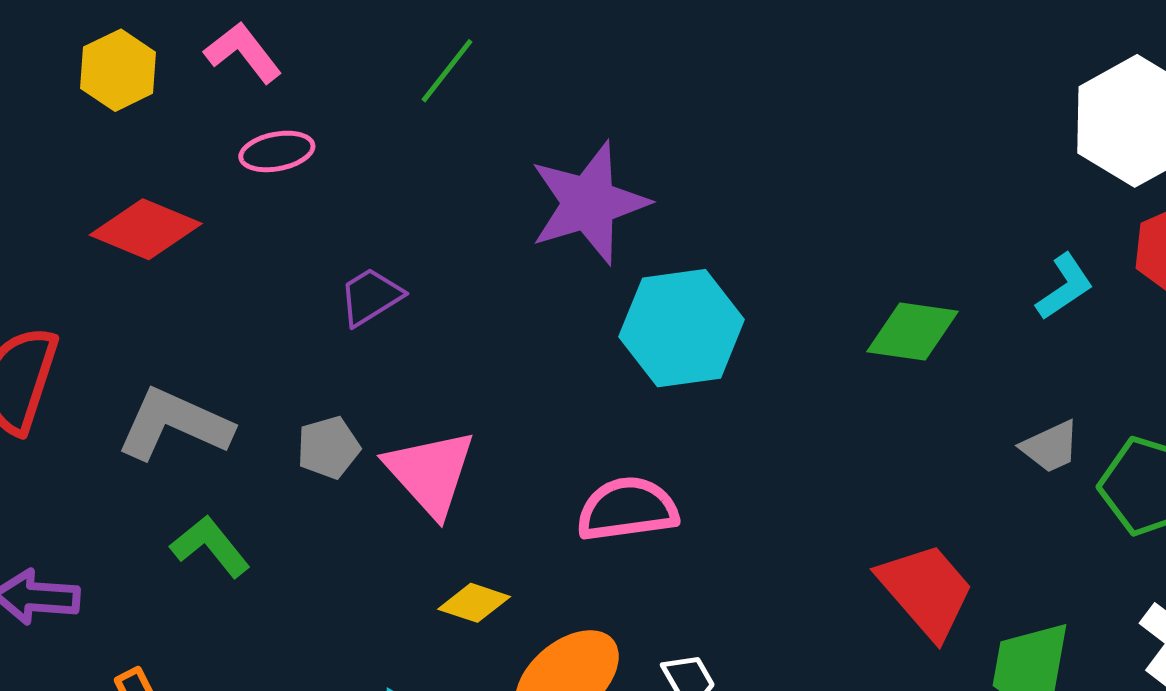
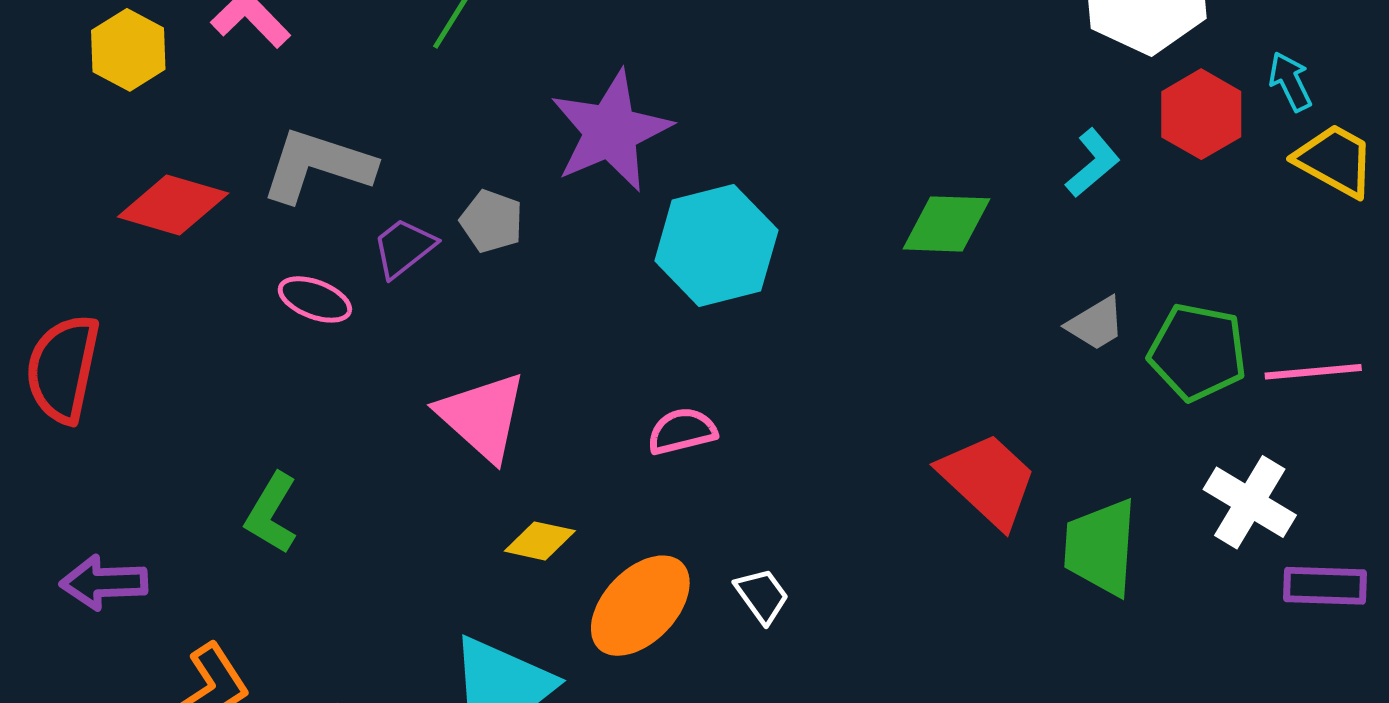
pink ellipse: (277, 151) -> (315, 299), moved, turned 38
gray L-shape: (174, 424) -> (318, 165), moved
gray pentagon: (328, 448) -> (492, 221), moved, turned -30
pink semicircle: (627, 509) -> (682, 431), size x0.7
green L-shape: (210, 546) -> (271, 513), turned -104

